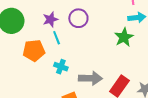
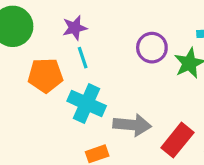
purple circle: (78, 18) -> (152, 48), moved
cyan cross: (61, 67) -> (87, 103), size x1.6

